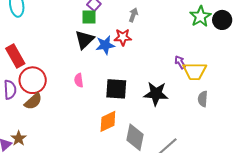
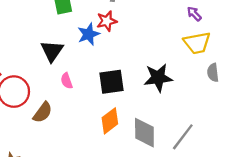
black triangle: (84, 40) -> (52, 51), moved
purple arrow: (180, 62) -> (194, 14), moved
brown semicircle: (33, 101) -> (43, 112), moved

